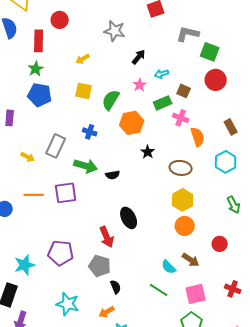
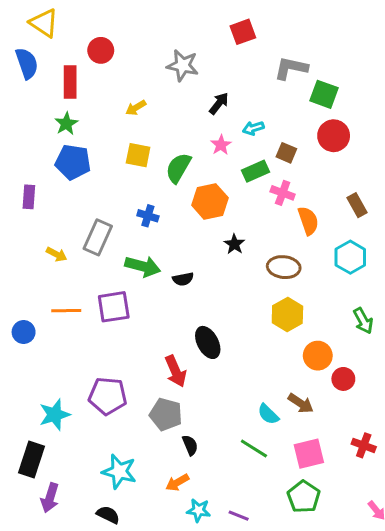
orange circle: (185, 226) -> (318, 356), moved

